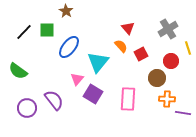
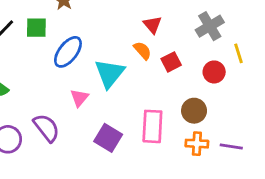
brown circle: (157, 78) -> (194, 111), moved
purple square: (93, 94) -> (108, 138), moved
orange cross: (167, 99) -> (197, 144), moved

